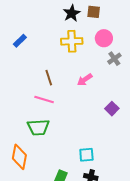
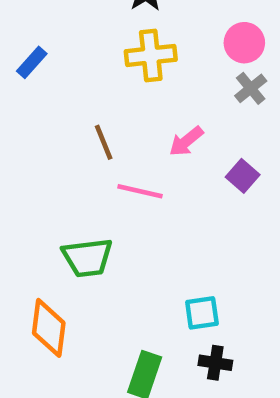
pink circle: (104, 38) -> (244, 43), moved
pink line: (44, 99) -> (140, 191), moved
purple square: (112, 109) -> (243, 176), moved

